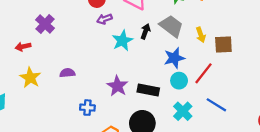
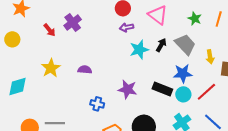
red arrow: (23, 47) -> (49, 30), moved, turned -128
purple star: (117, 86) -> (127, 89), turned -30
black rectangle: (148, 90) -> (162, 89), moved

